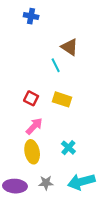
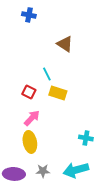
cyan line: (56, 65) -> (47, 74), moved
cyan cross: (68, 148) -> (86, 138), moved, turned -32

